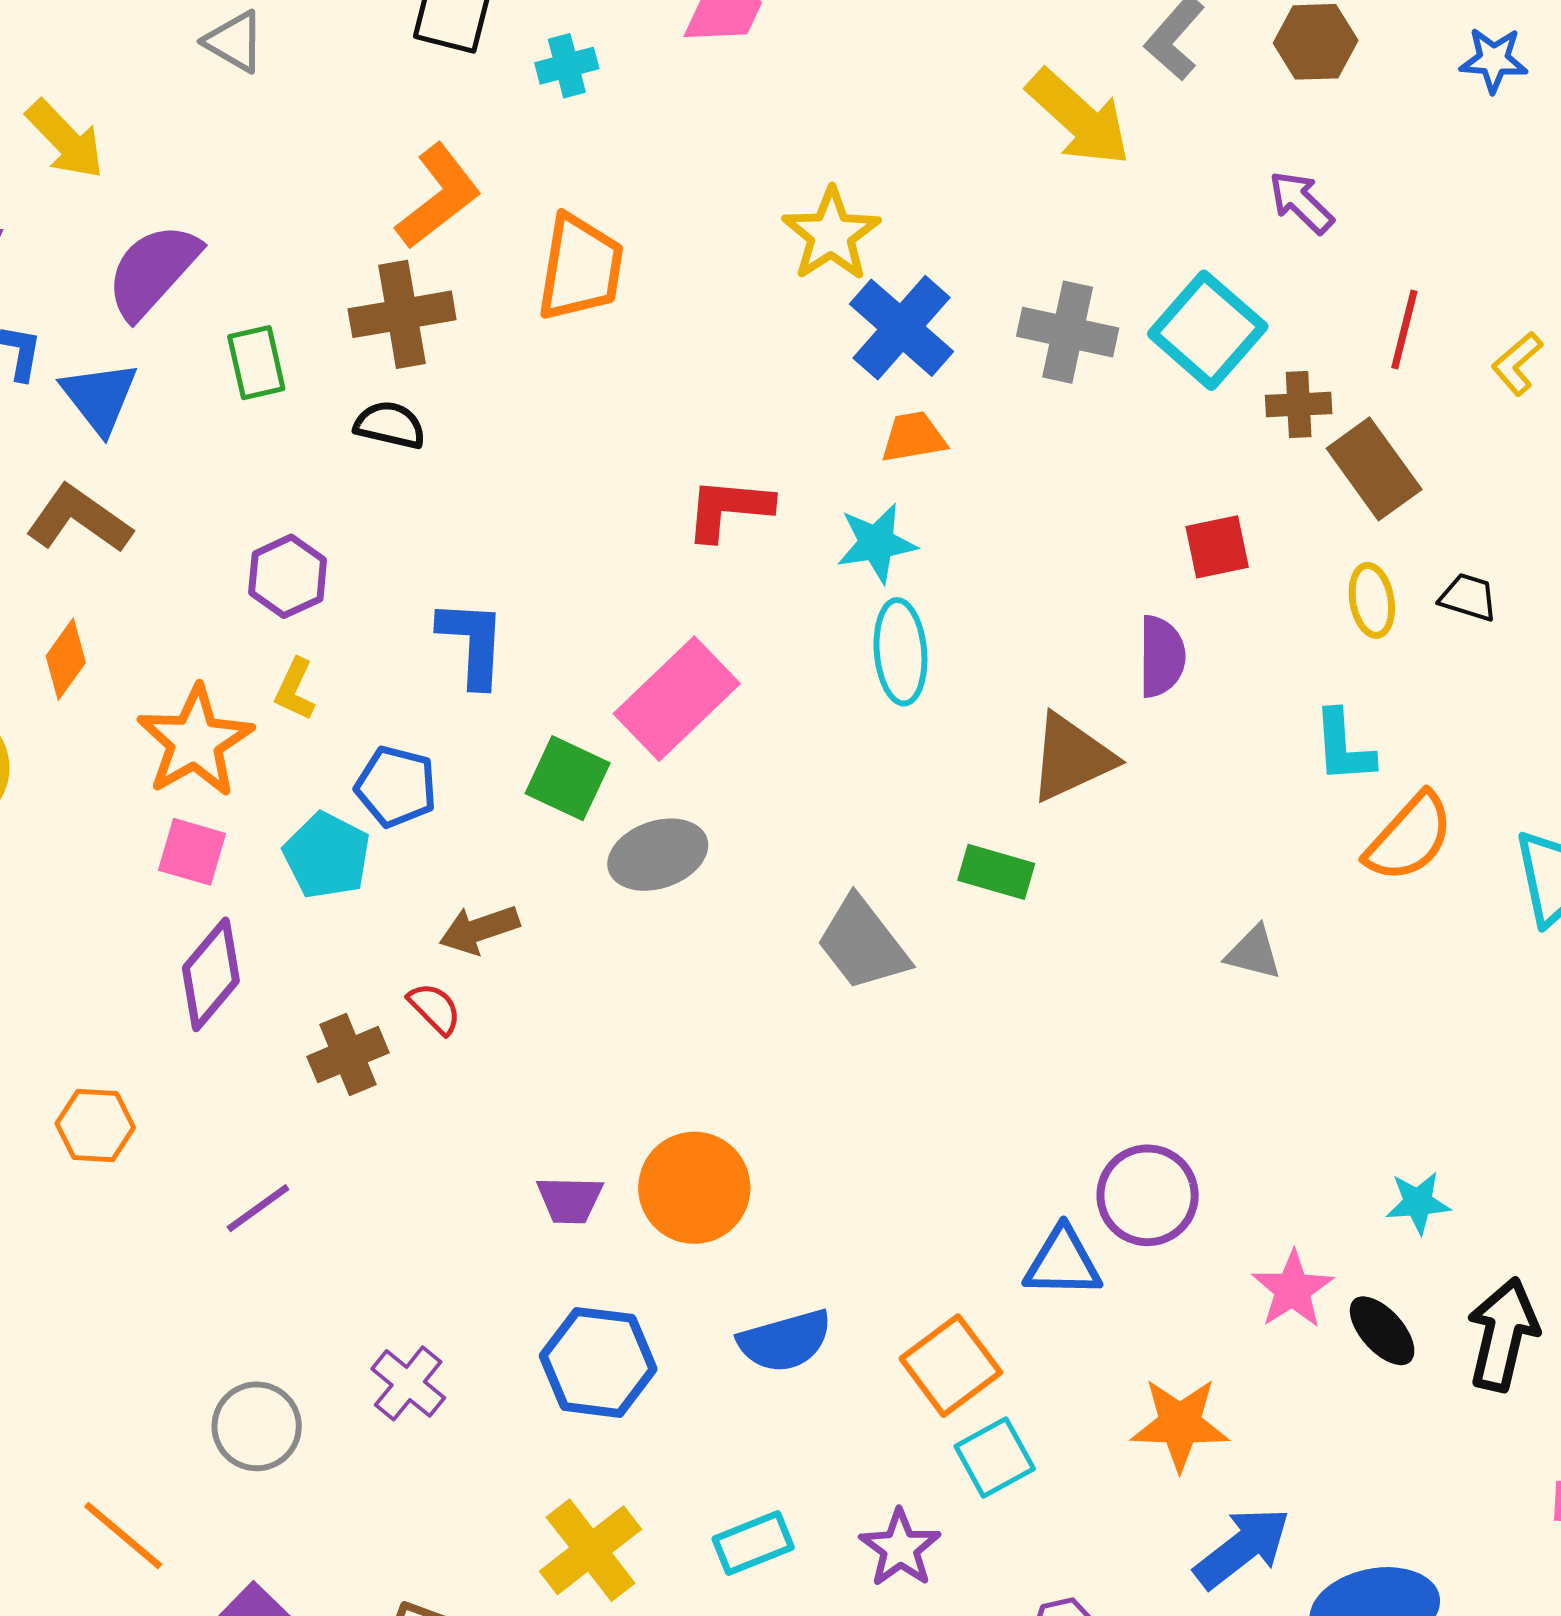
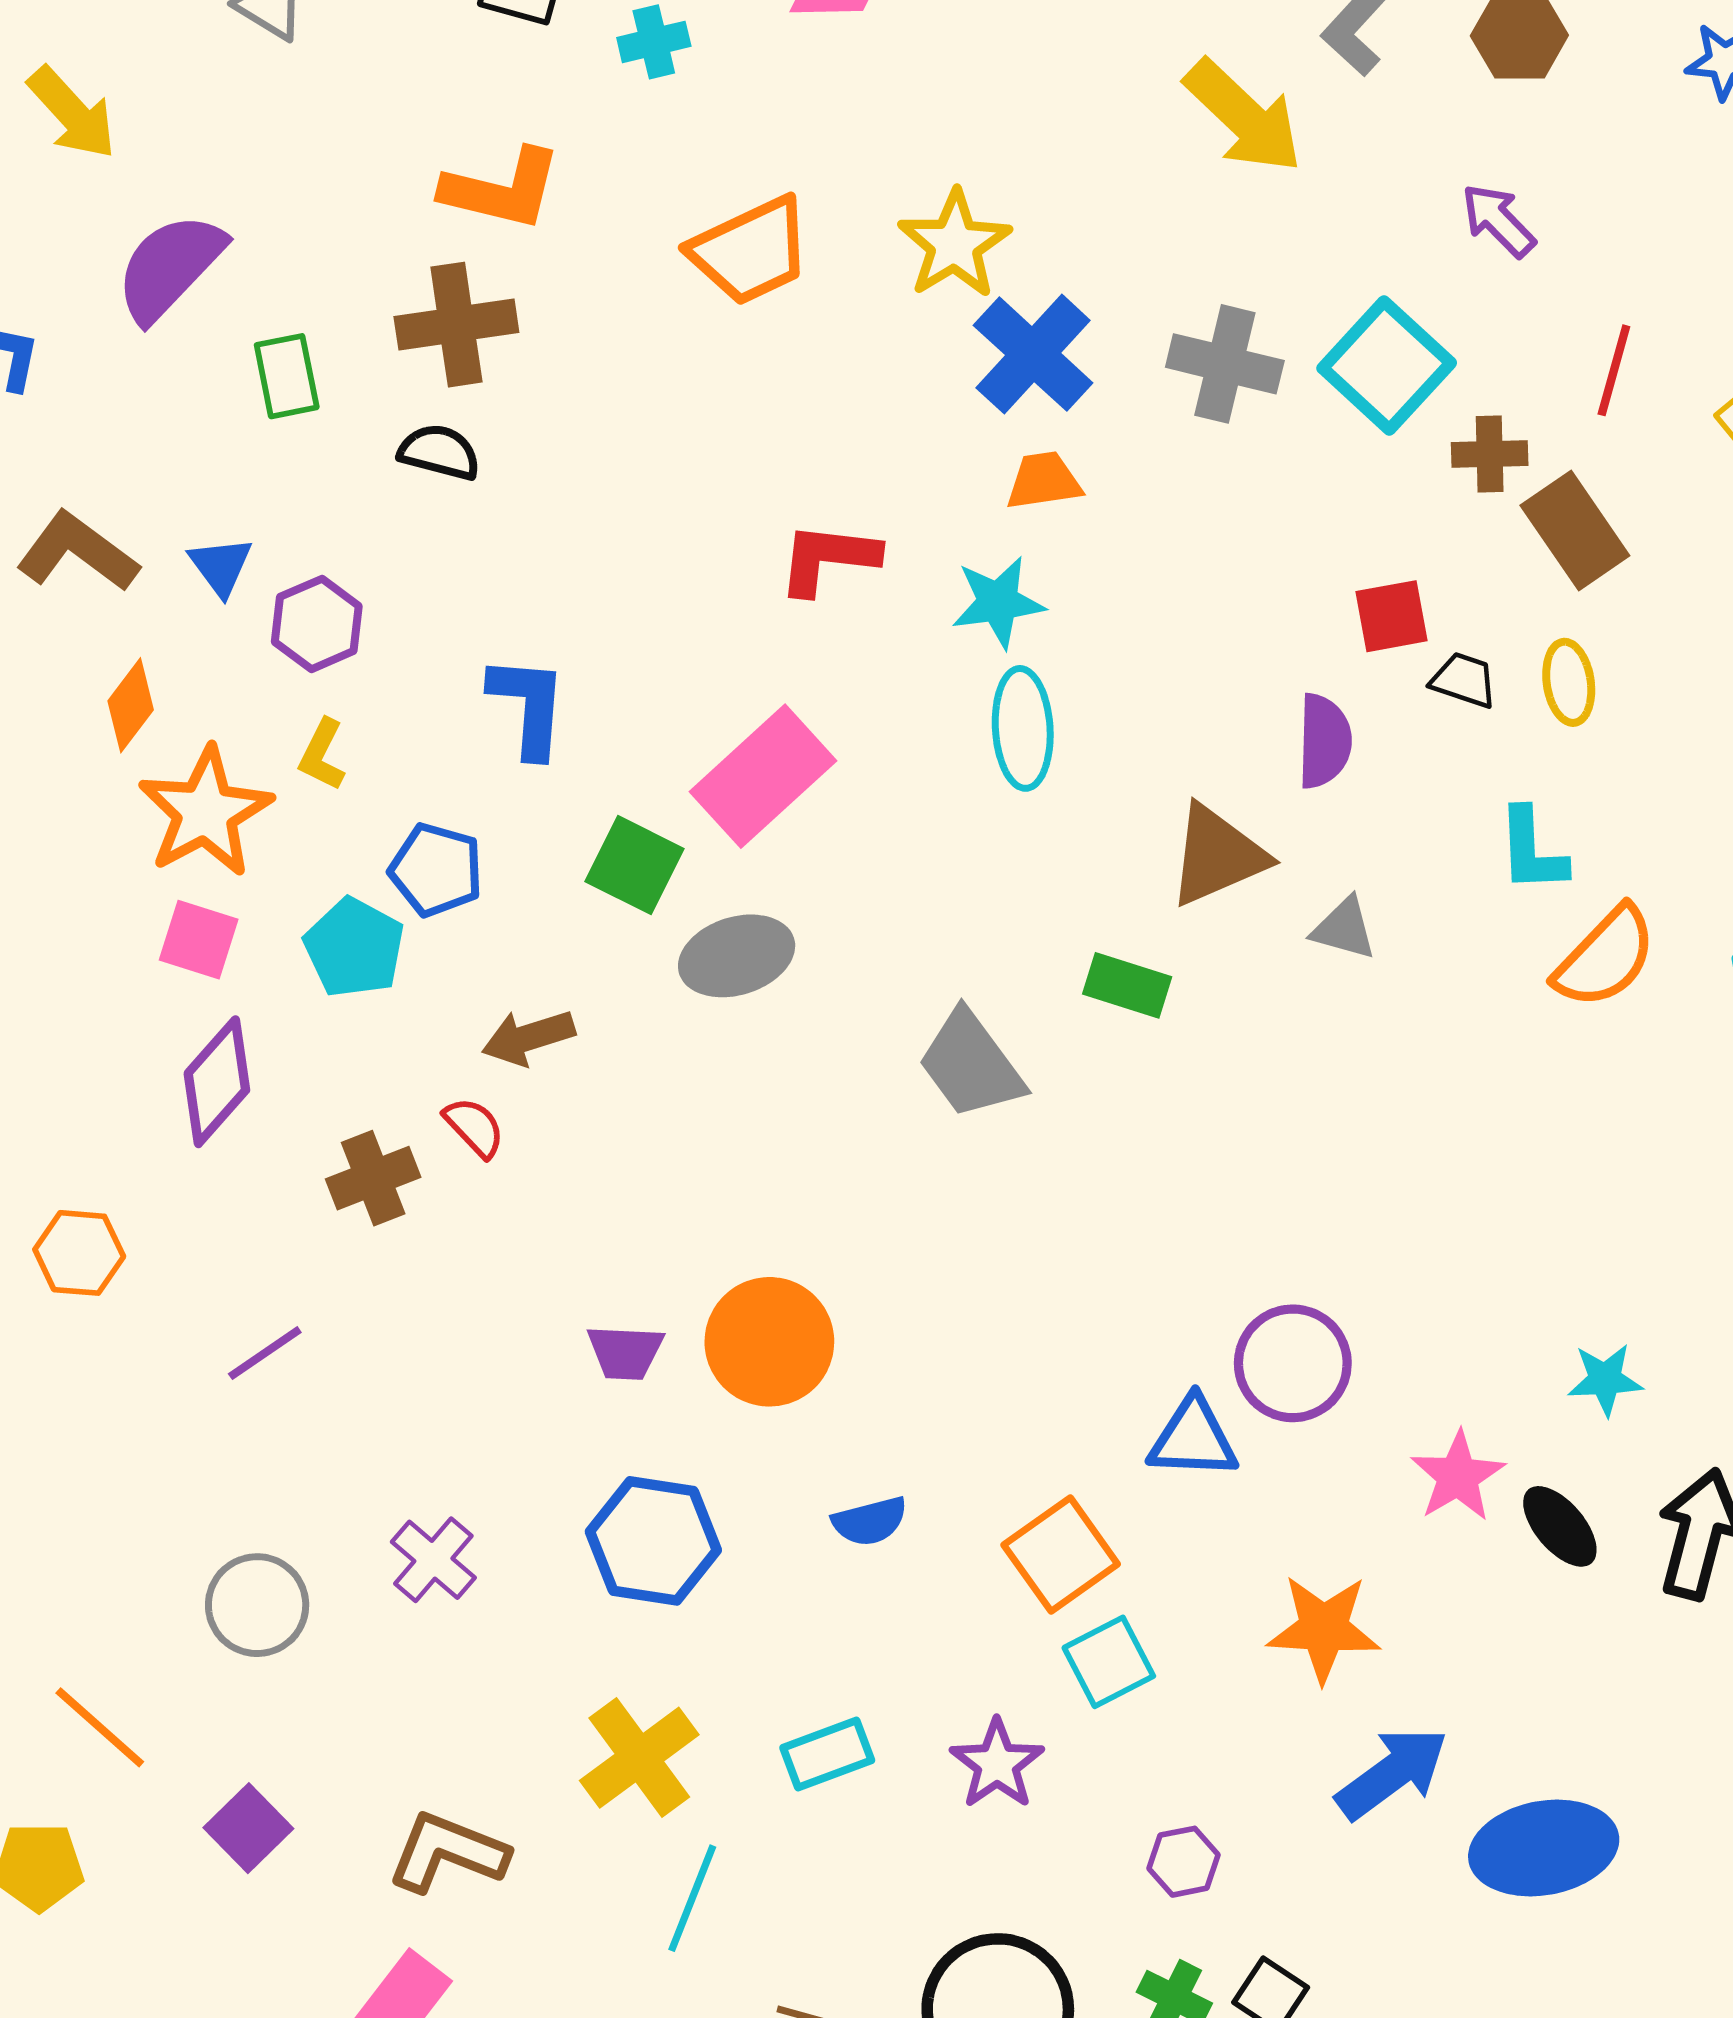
orange L-shape: (438, 196) -> (502, 189), turned 50
orange trapezoid: (580, 268) -> (751, 251), moved, turned 54
blue triangle: (100, 397) -> (221, 566), moved, size x0.7
black trapezoid: (1468, 597) -> (1464, 680), moved
orange diamond: (66, 659) -> (131, 705), moved
gray triangle: (1254, 953) -> (1344, 928), moved
blue semicircle: (785, 1341) -> (870, 1521), size x0.7

